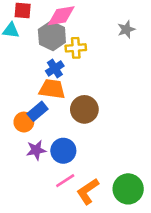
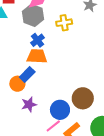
yellow cross: (76, 48) -> (64, 23), moved
brown circle: (84, 109) -> (83, 98), moved
blue circle: (63, 151) -> (60, 110), moved

